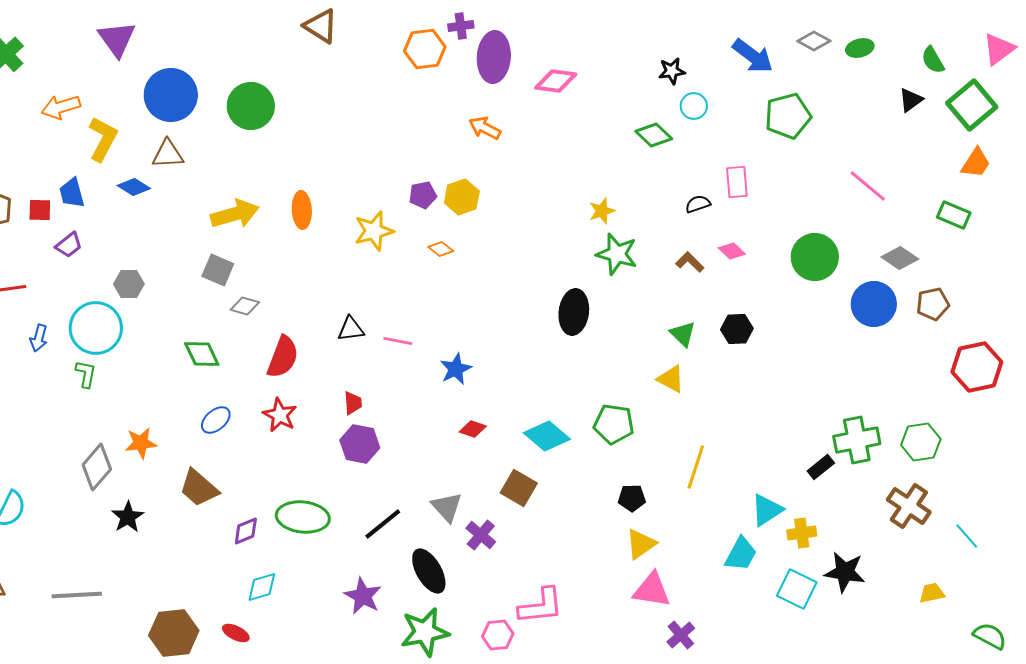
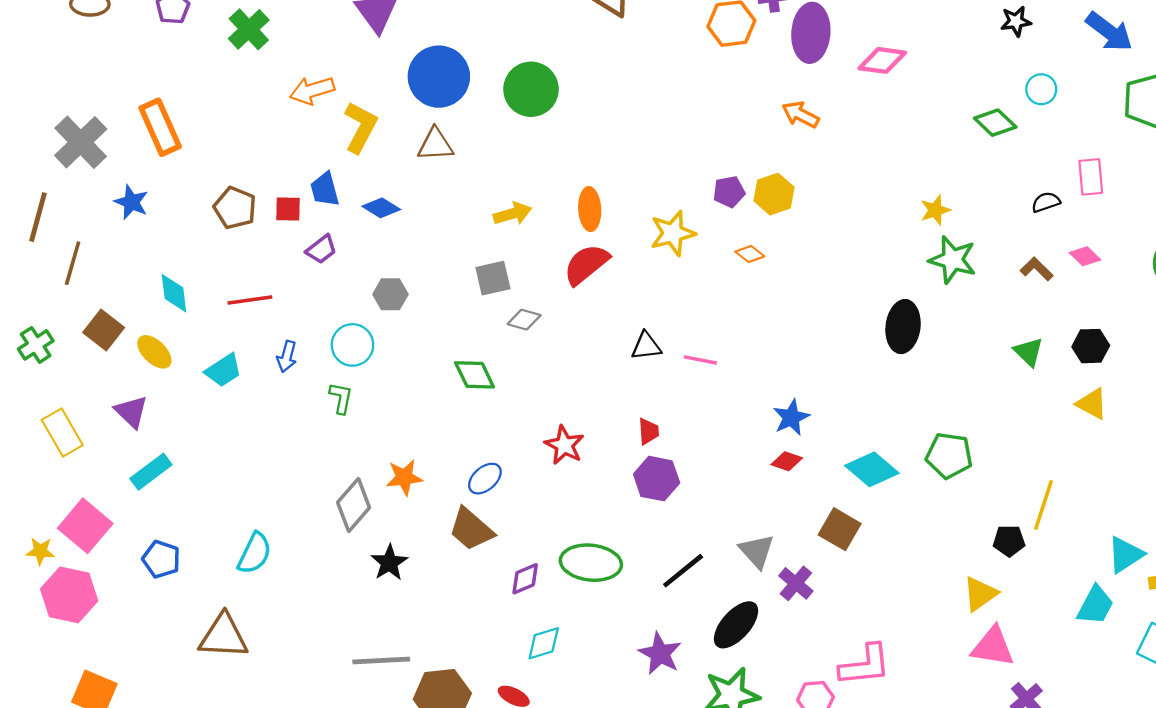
black star: (672, 71) -> (1016, 21), moved
blue diamond: (134, 187) -> (381, 208), moved
yellow arrow: (235, 214) -> (513, 214), size x0.7
gray square: (218, 270) -> (493, 278), turned -36
cyan circle: (96, 328) -> (352, 345), size x0.7
red semicircle: (283, 357) -> (586, 264), moved, turned -150
blue star: (456, 369) -> (791, 418), moved
yellow triangle: (671, 379) -> (1092, 404), moved
blue ellipse: (216, 420) -> (485, 479), moved
black pentagon: (632, 498) -> (1009, 541), moved
black ellipse: (429, 571) -> (736, 625), turned 72
gray line: (77, 595) -> (381, 661), moved

